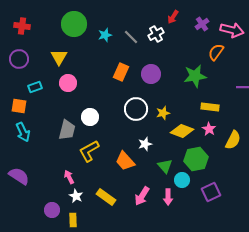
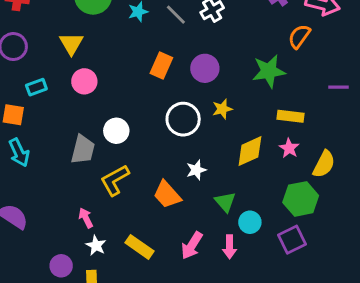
yellow star: (163, 113) -> (222, 109), moved
yellow diamond: (182, 131) -> (250, 151), turned -45
green hexagon: (196, 159) -> (301, 199), moved

